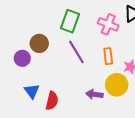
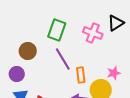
orange rectangle: (108, 56) -> (81, 75), moved
purple circle: (22, 58) -> (17, 74), moved

